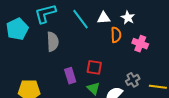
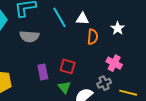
white star: (128, 18) -> (118, 28), moved
gray semicircle: (53, 42) -> (29, 36), turned 90
pink cross: (140, 44) -> (114, 63), moved

